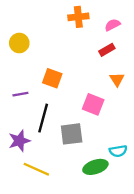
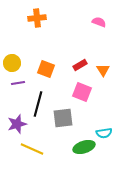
orange cross: (78, 17) -> (37, 18), moved
pink semicircle: (112, 25) -> (99, 22), turned 48
yellow circle: (19, 43) -> (12, 63), moved
red rectangle: (107, 50) -> (80, 65), moved

